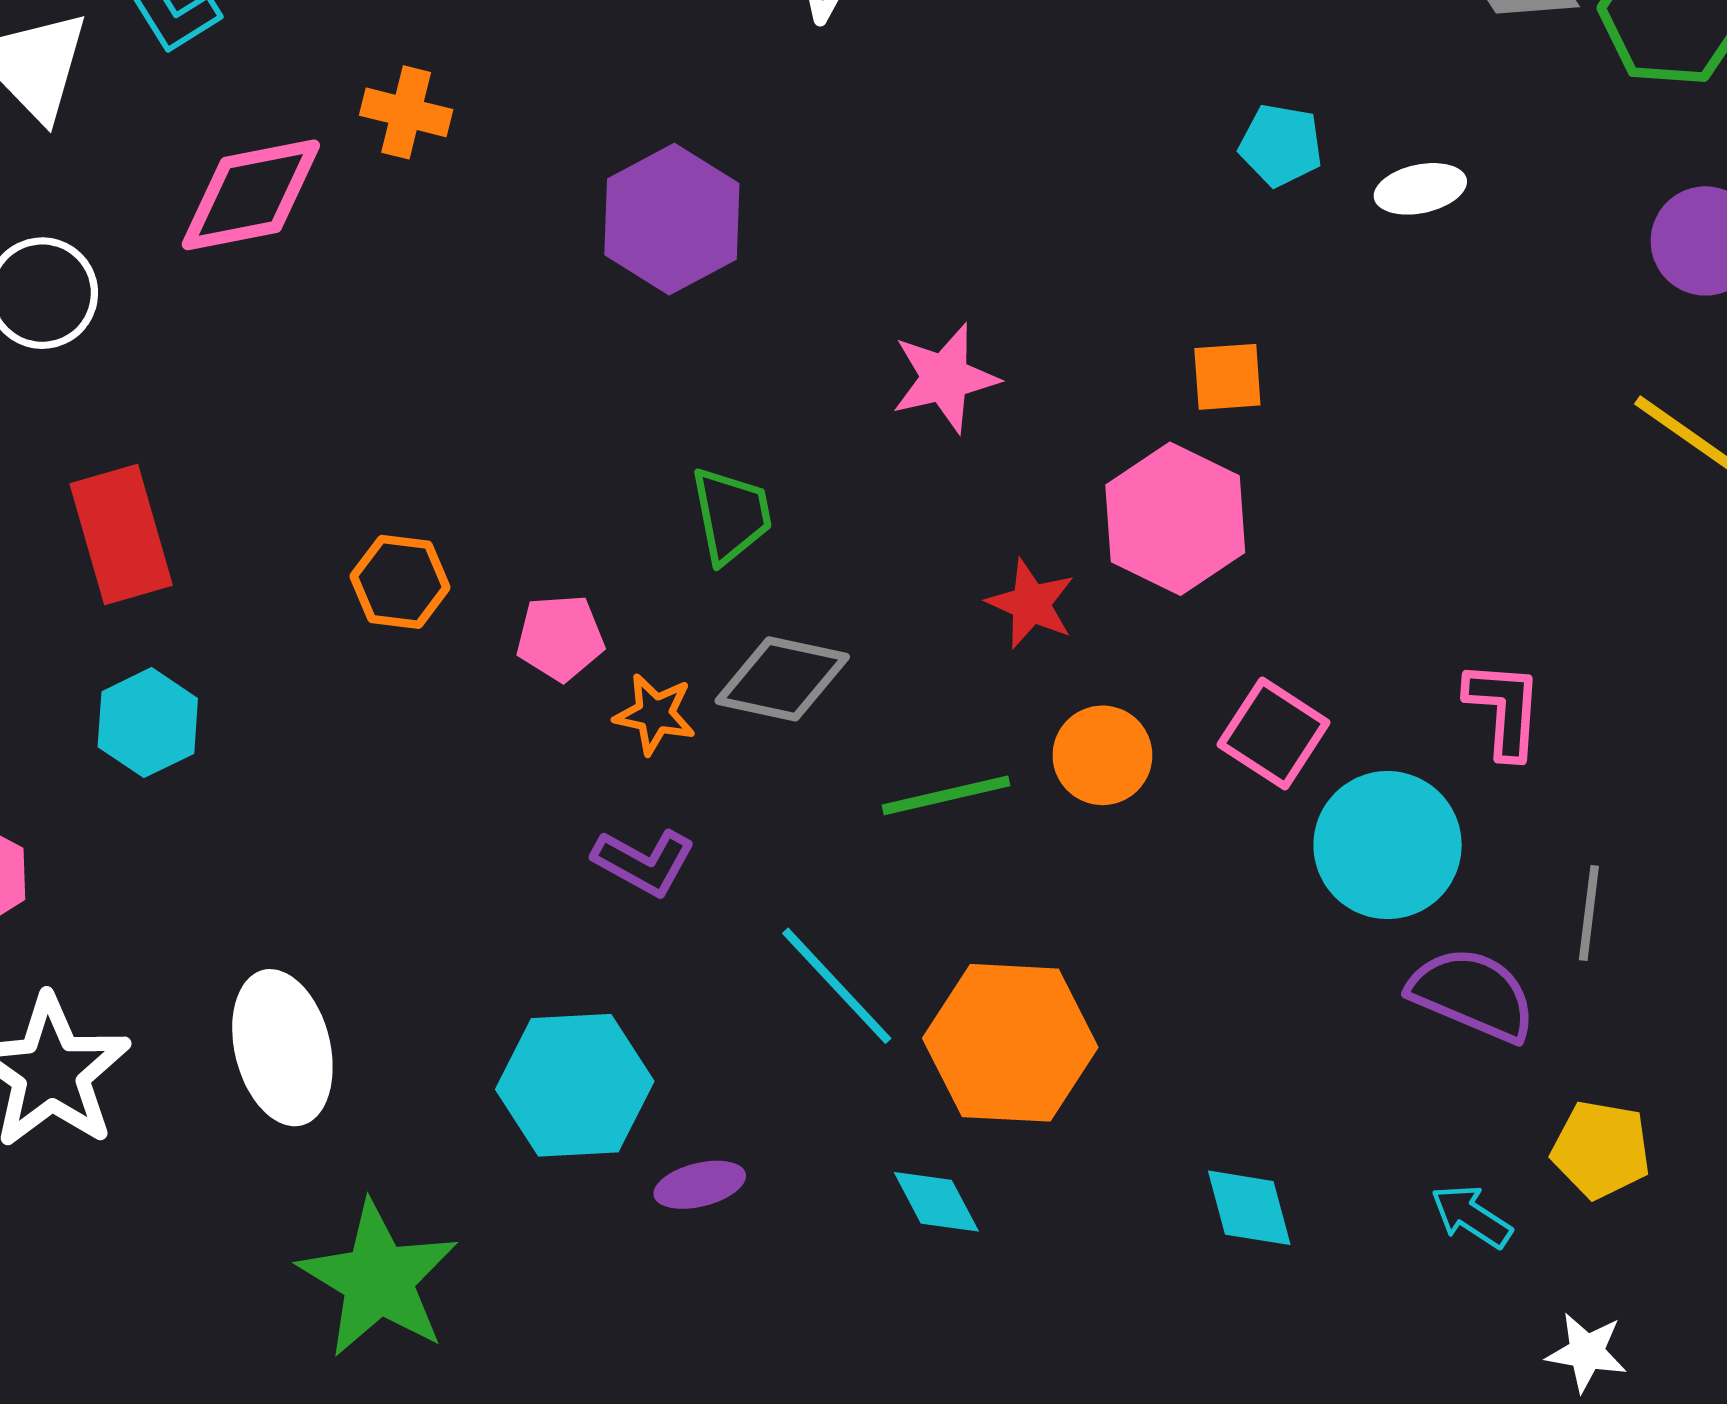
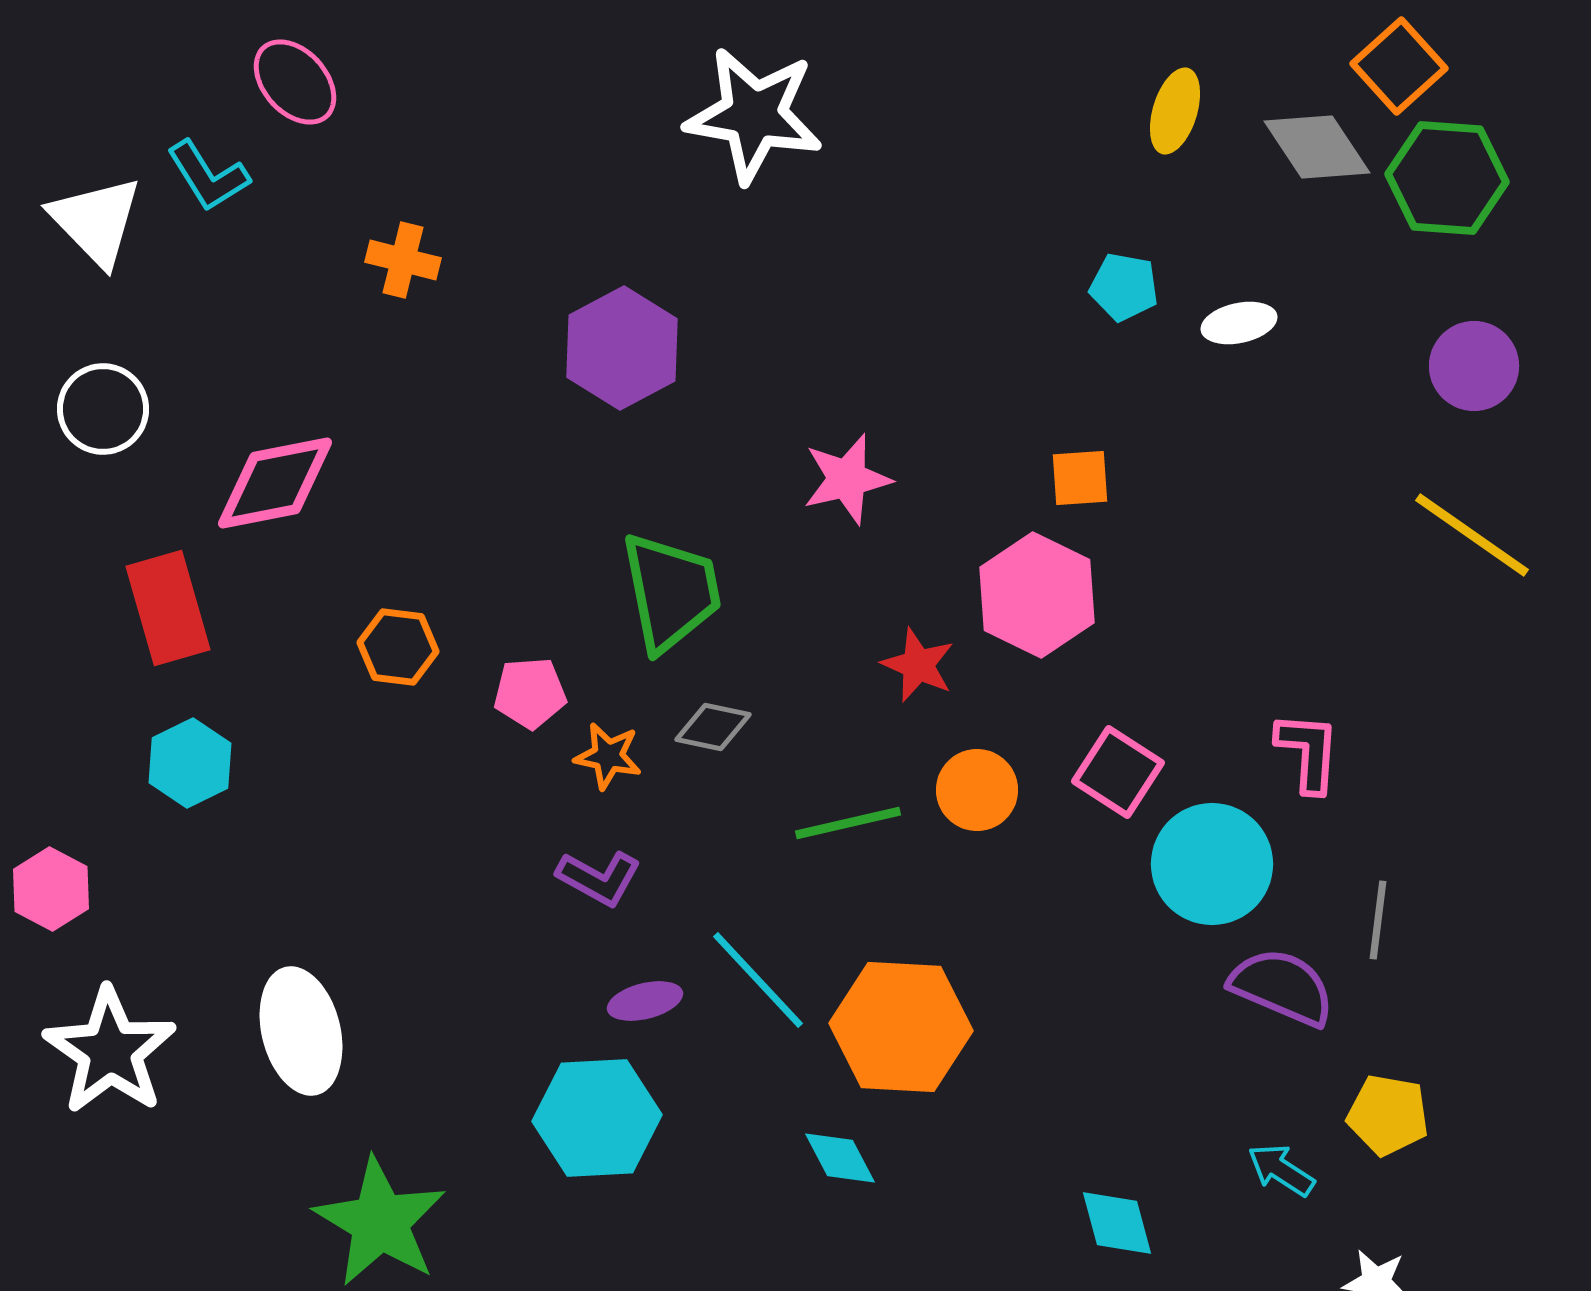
pink diamond: (251, 195) -> (275, 483), moved
green trapezoid: (731, 515) -> (671, 592), size x1.5
gray diamond: (782, 679) -> (713, 727), size x0.7
cyan hexagon: (575, 1085) -> (597, 1118), moved
purple ellipse: (700, 1185) -> (645, 1001), moved
cyan diamond: (1249, 1208) -> (1117, 1223), moved

